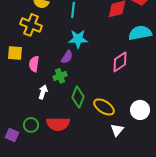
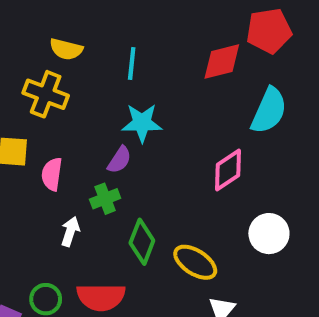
cyan semicircle: (140, 33) -> (269, 111), turned 125
white circle: (140, 110) -> (269, 234), moved

